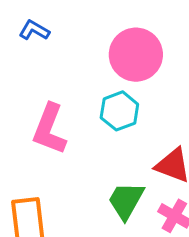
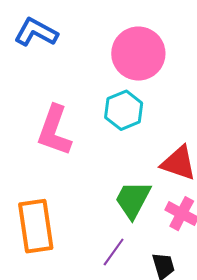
blue L-shape: (34, 30) -> (36, 32), size x1.4

